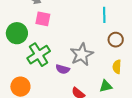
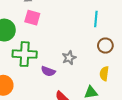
gray star: (82, 54) -> (69, 58), size x0.6
green cross: (39, 55) -> (25, 54), turned 30

